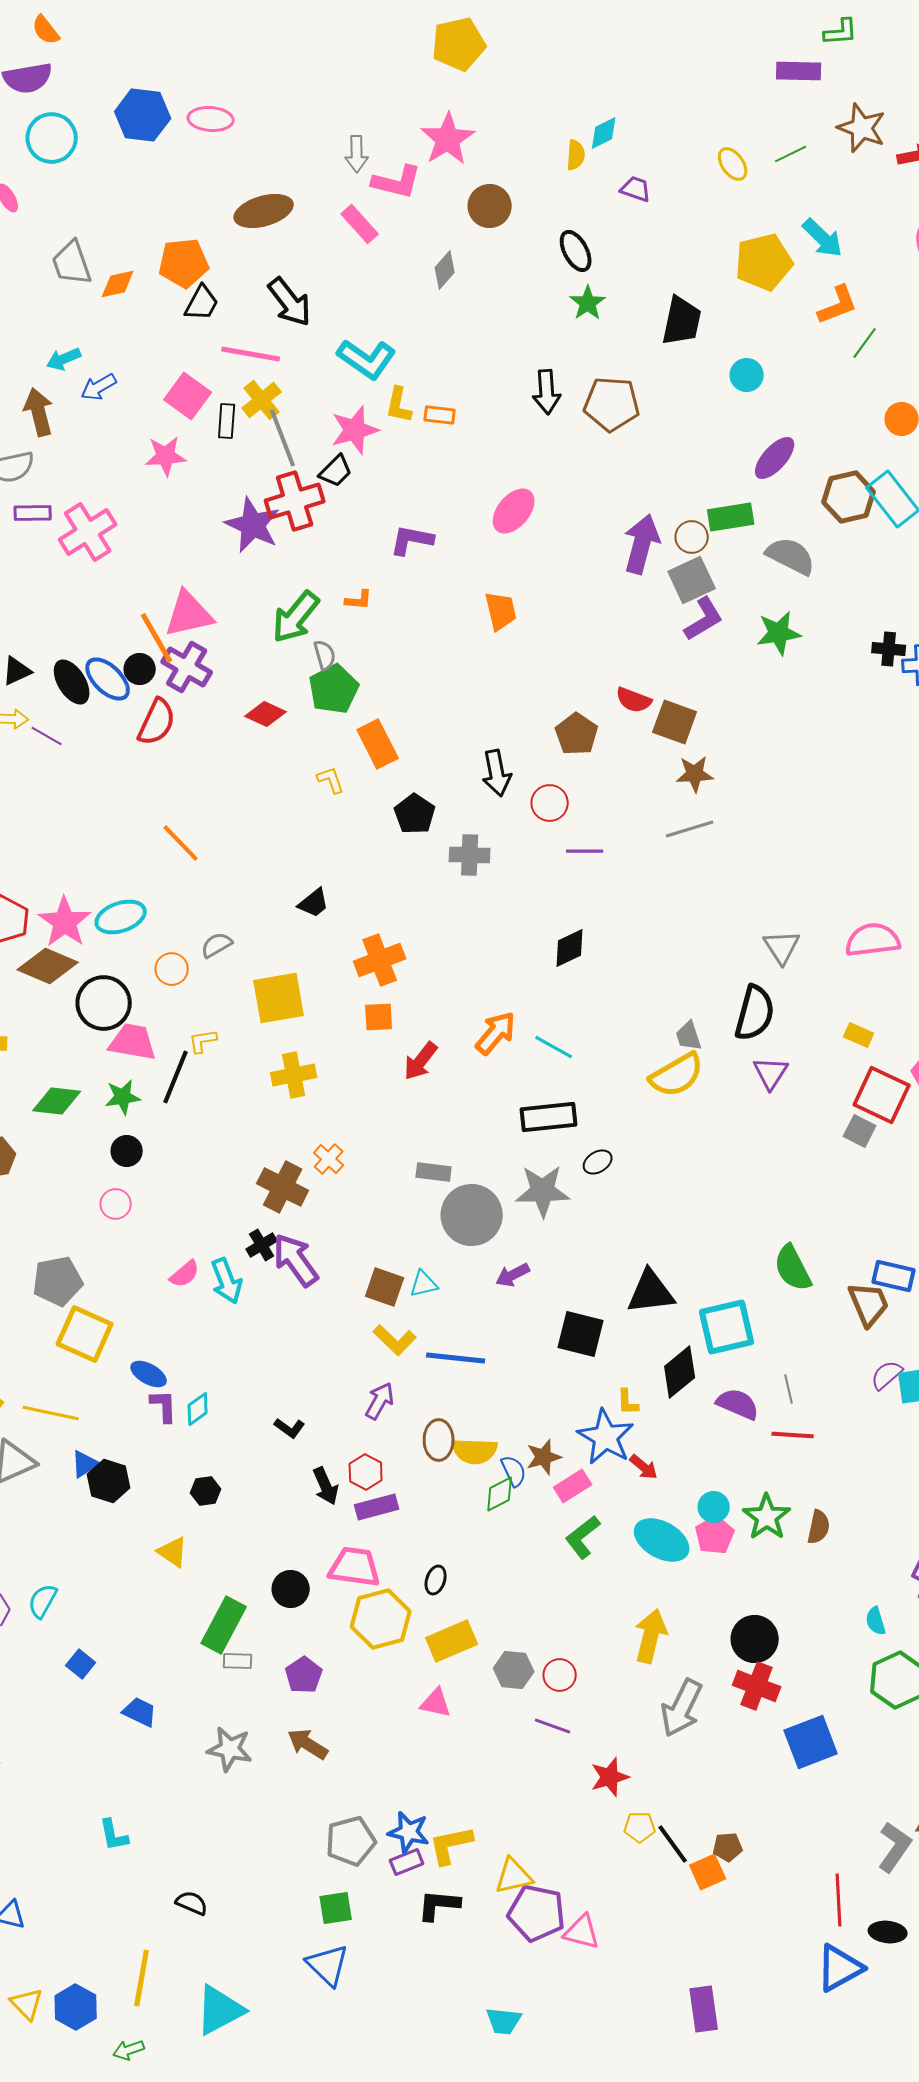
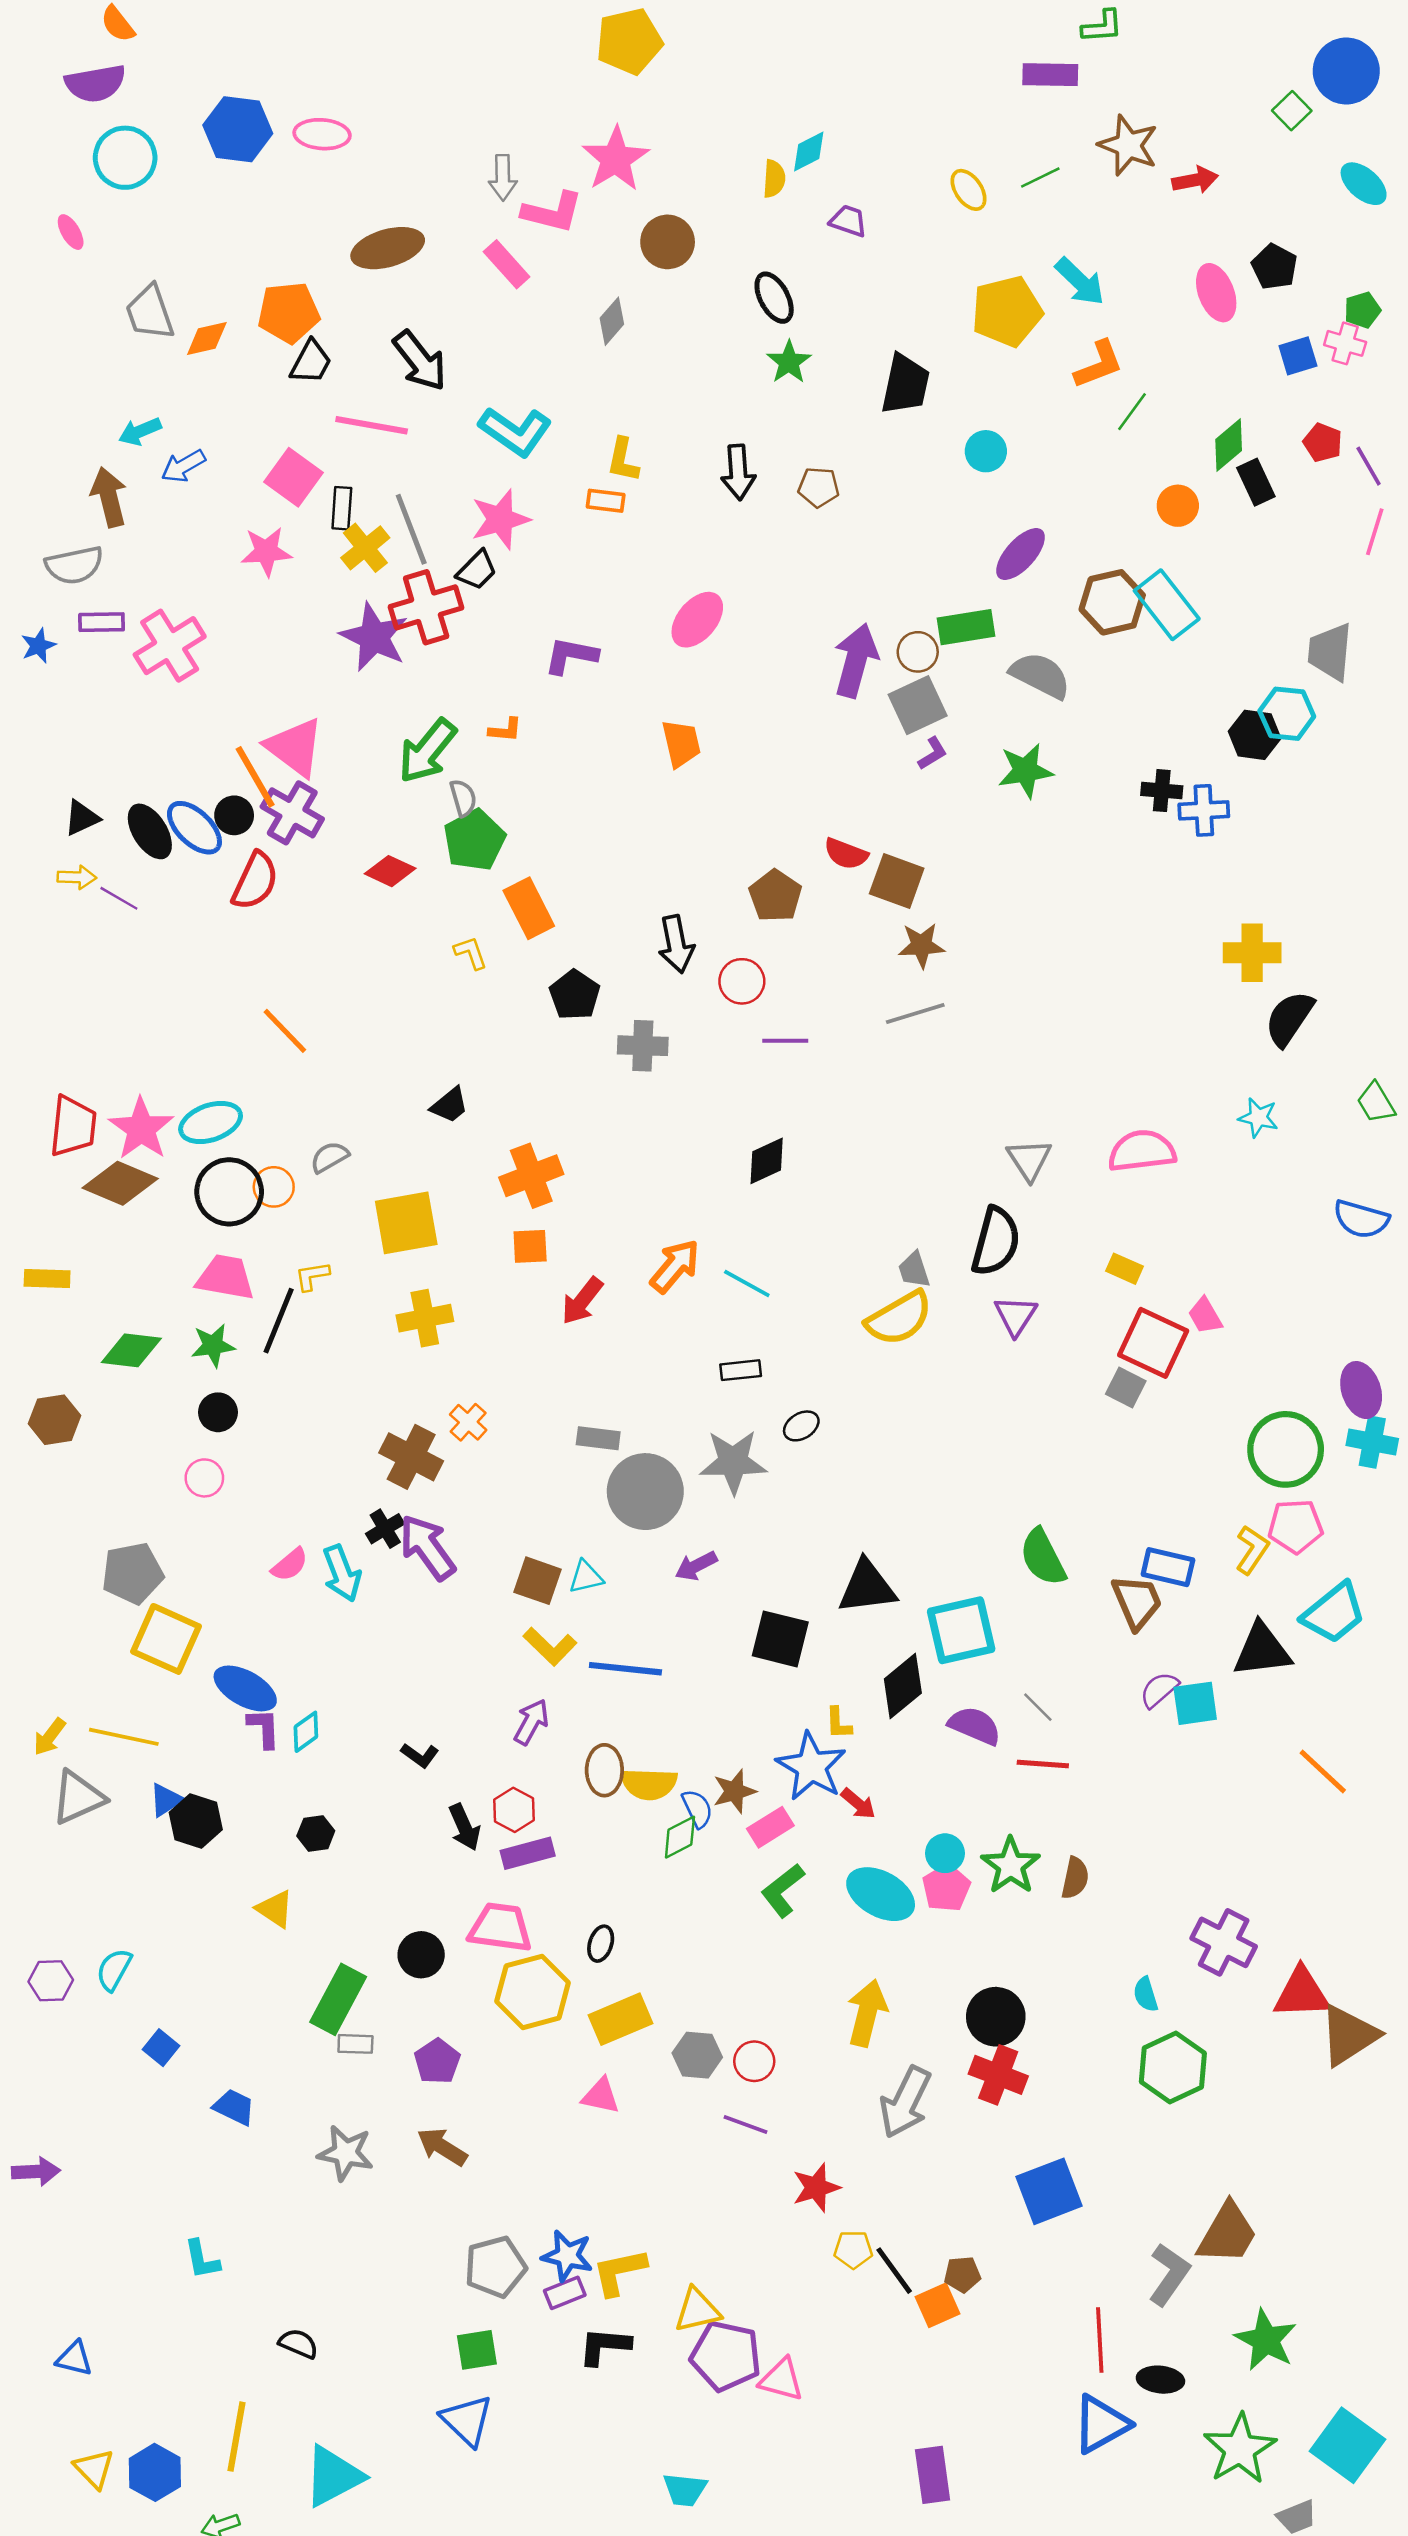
yellow cross: (262, 400) -> (365, 548), moved
brown pentagon: (612, 404) -> (819, 487), size x0.6
yellow L-shape: (399, 405) -> (623, 460), moved
pink triangle: (189, 614) -> (295, 747), turned 50
purple L-shape: (704, 619) -> (933, 753), size x0.6
black circle: (104, 1003) -> (229, 1192), moved
black rectangle: (549, 1117) -> (741, 1370), size x0.6
blue ellipse: (149, 1374) -> (245, 1688), size x1.4
gray line: (789, 1389) -> (1038, 1707), turned -32
blue square: (811, 1742) -> (1049, 2191), moved

